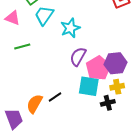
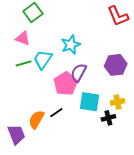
cyan trapezoid: (44, 15) -> (43, 60), moved
pink triangle: (13, 18) -> (23, 38), moved
purple hexagon: (116, 63) -> (116, 65), moved
pink pentagon: (98, 68) -> (66, 84), moved

